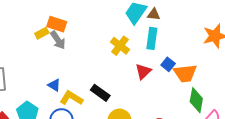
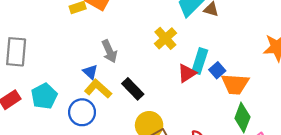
cyan rectangle: (152, 38) -> (200, 61), moved
gray arrow: (58, 40) -> (109, 51), moved
blue triangle: (54, 85) -> (90, 72), moved

